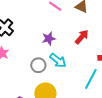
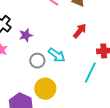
purple star: (49, 39) -> (26, 35), moved

